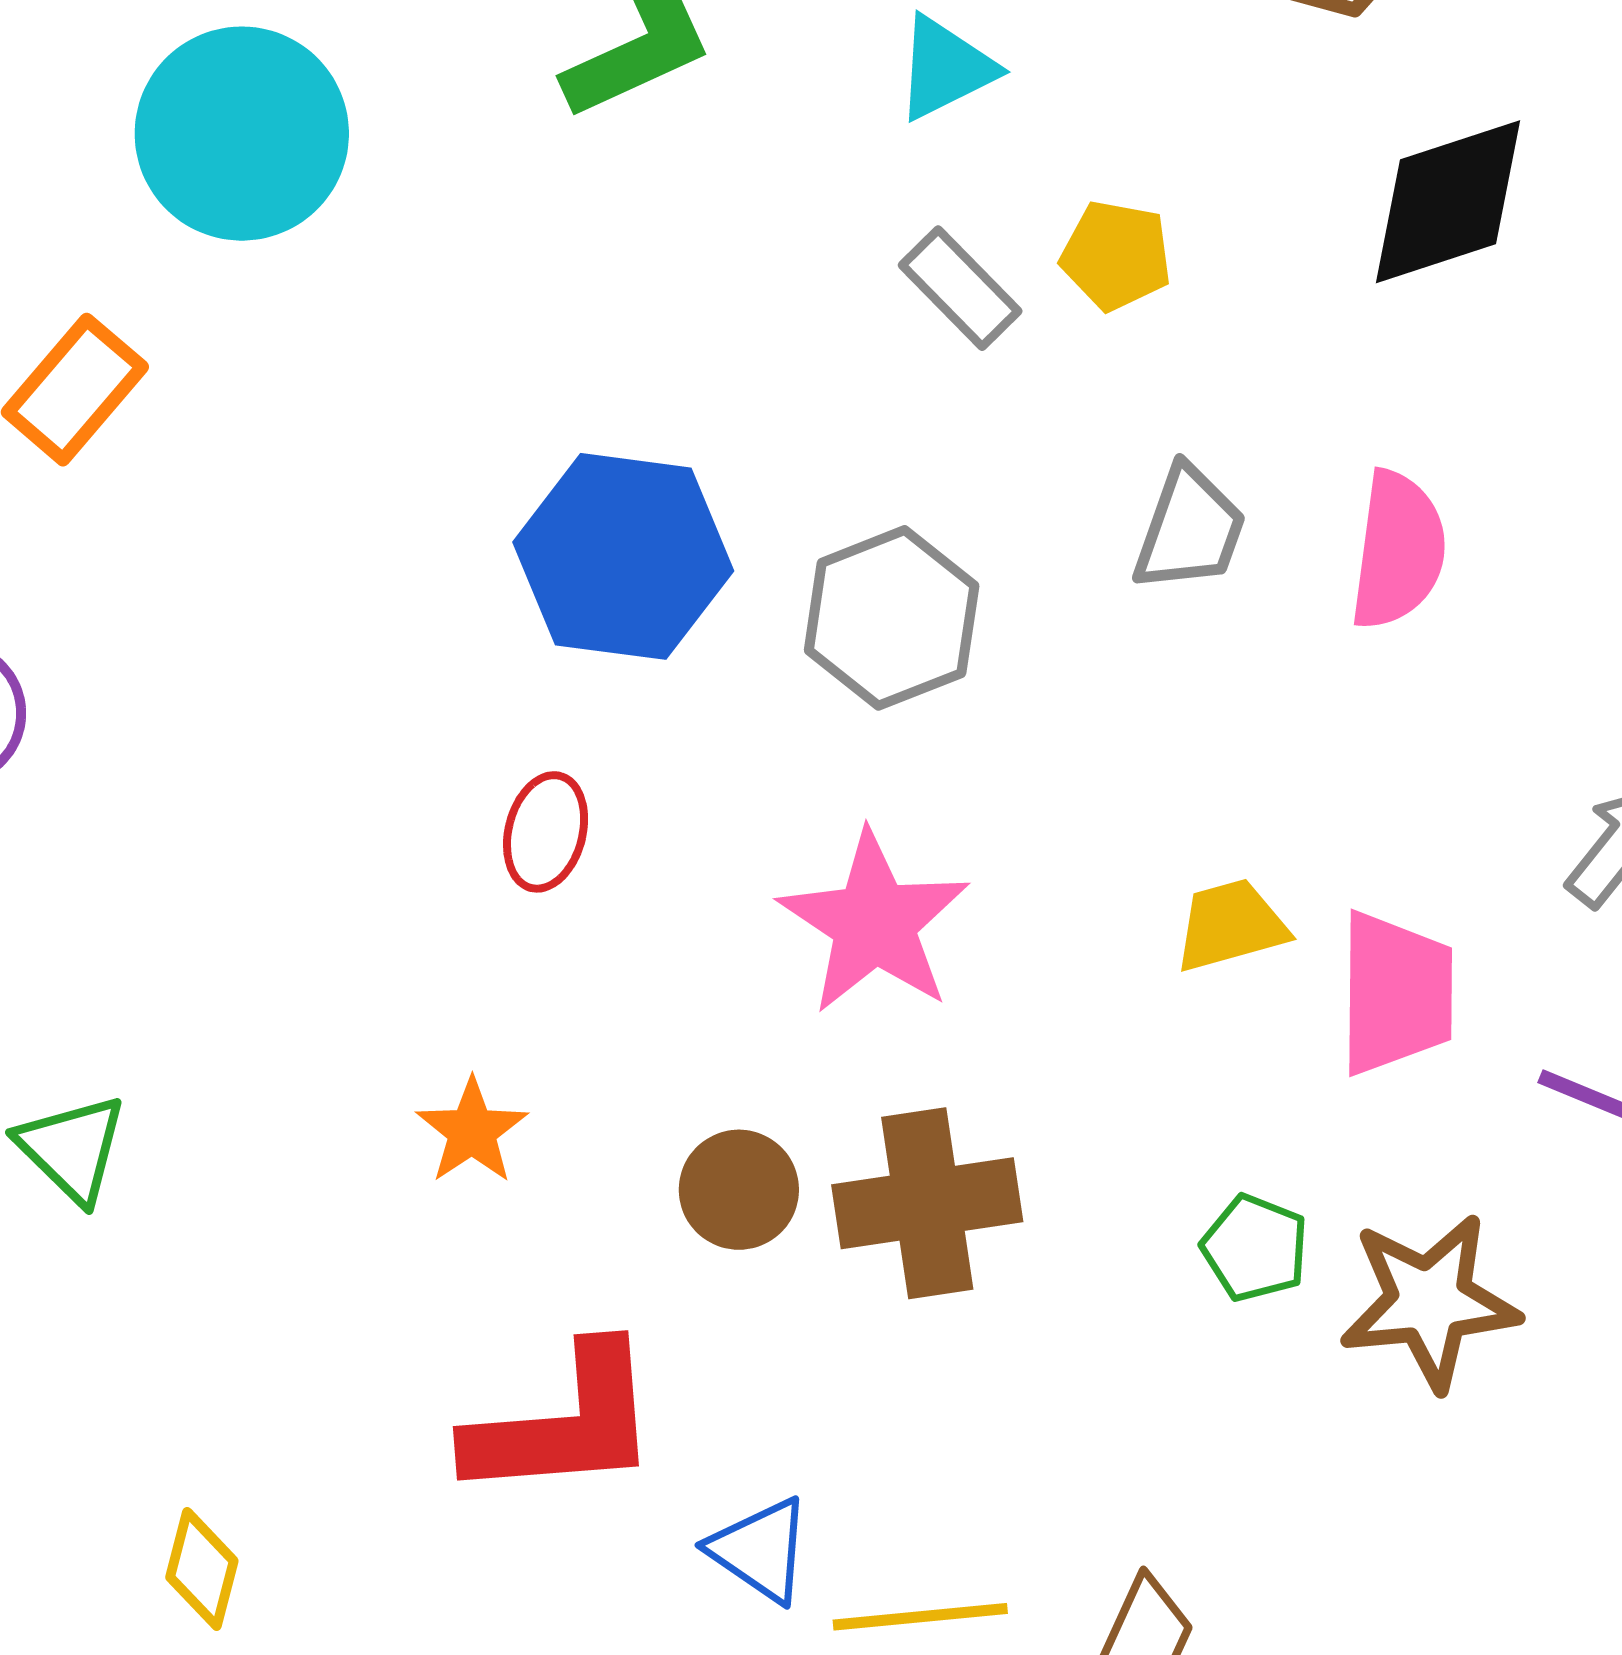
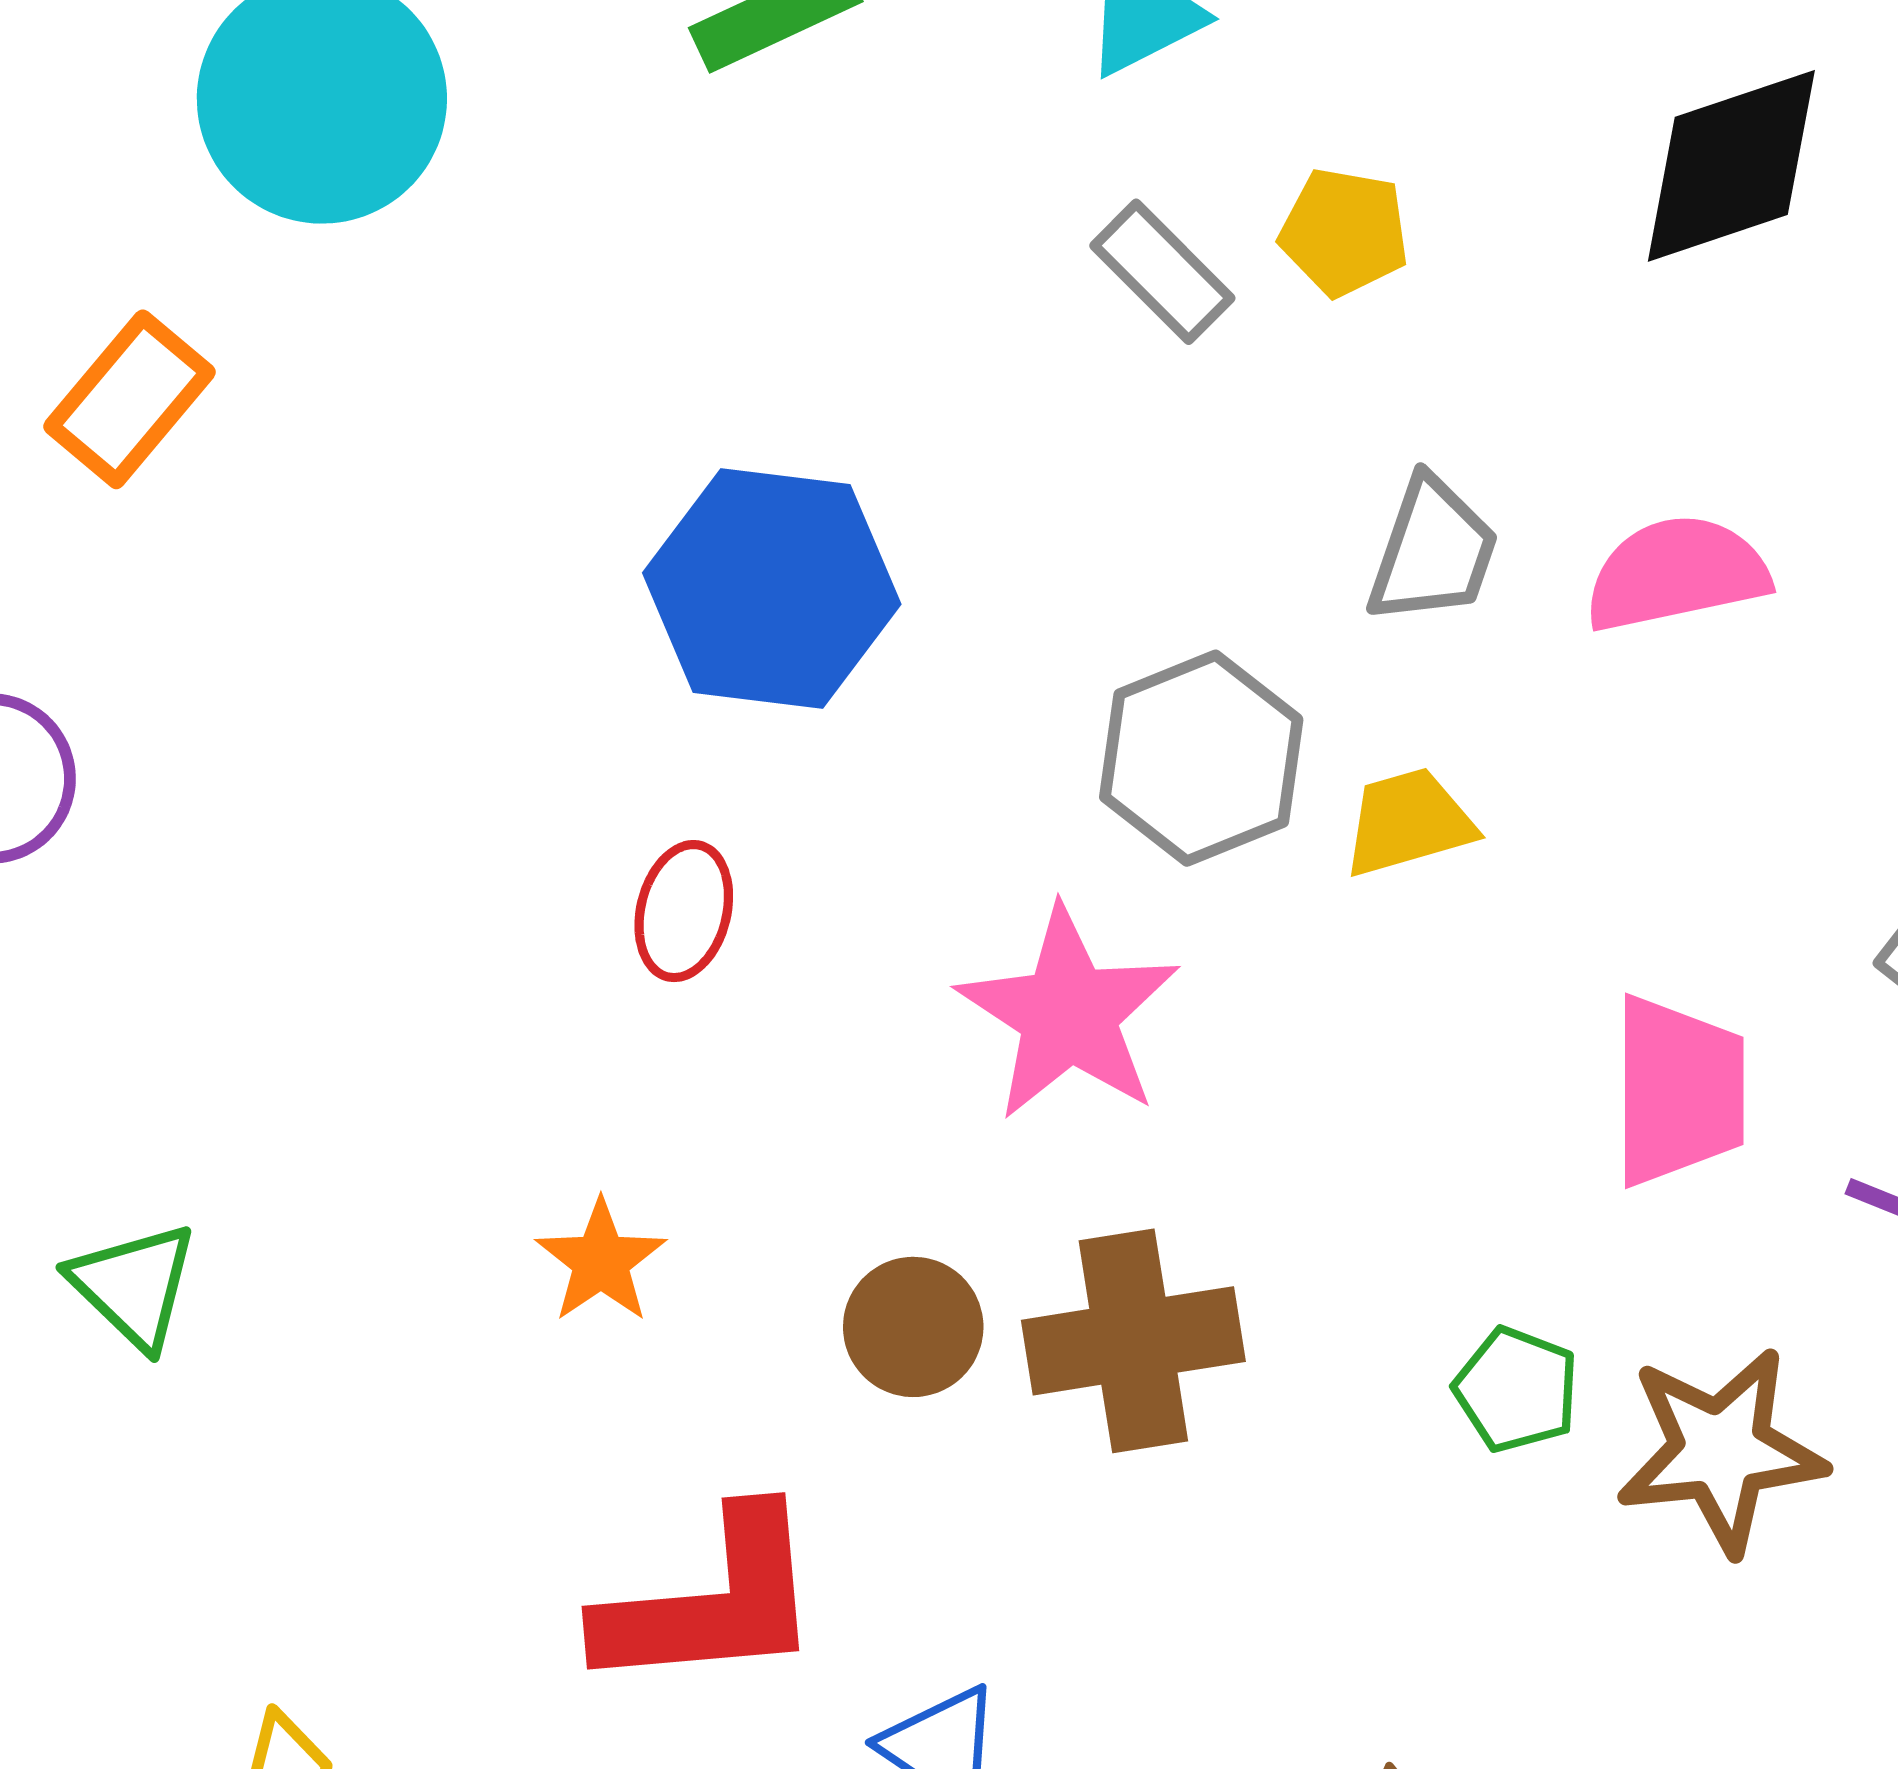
pink semicircle: (1398, 550) -> (1677, 573), turned -109
gray hexagon: (892, 618) -> (1201, 758), moved
yellow trapezoid: (1231, 925) -> (1408, 822), moved

